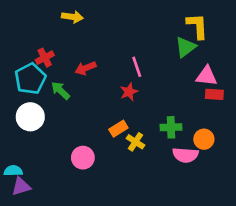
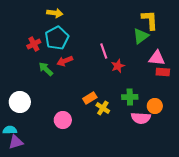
red arrow: (86, 68) -> (65, 61), moved
cyan pentagon: (30, 79) -> (57, 38), moved
red star: (129, 92) -> (118, 66), moved
white circle: (30, 117) -> (20, 102), moved

